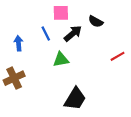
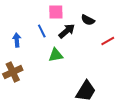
red line: (117, 56) -> (108, 41), moved
black trapezoid: (75, 99) -> (86, 91), moved

